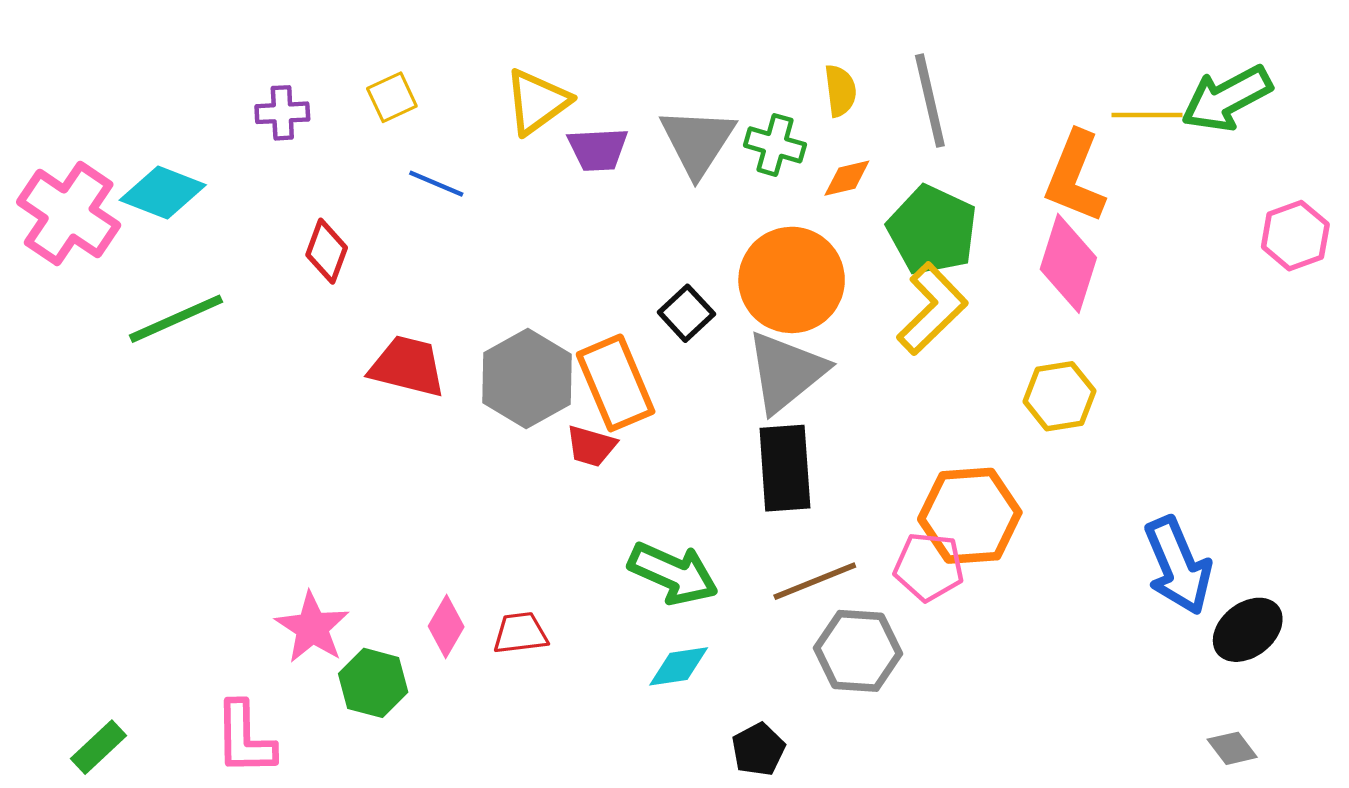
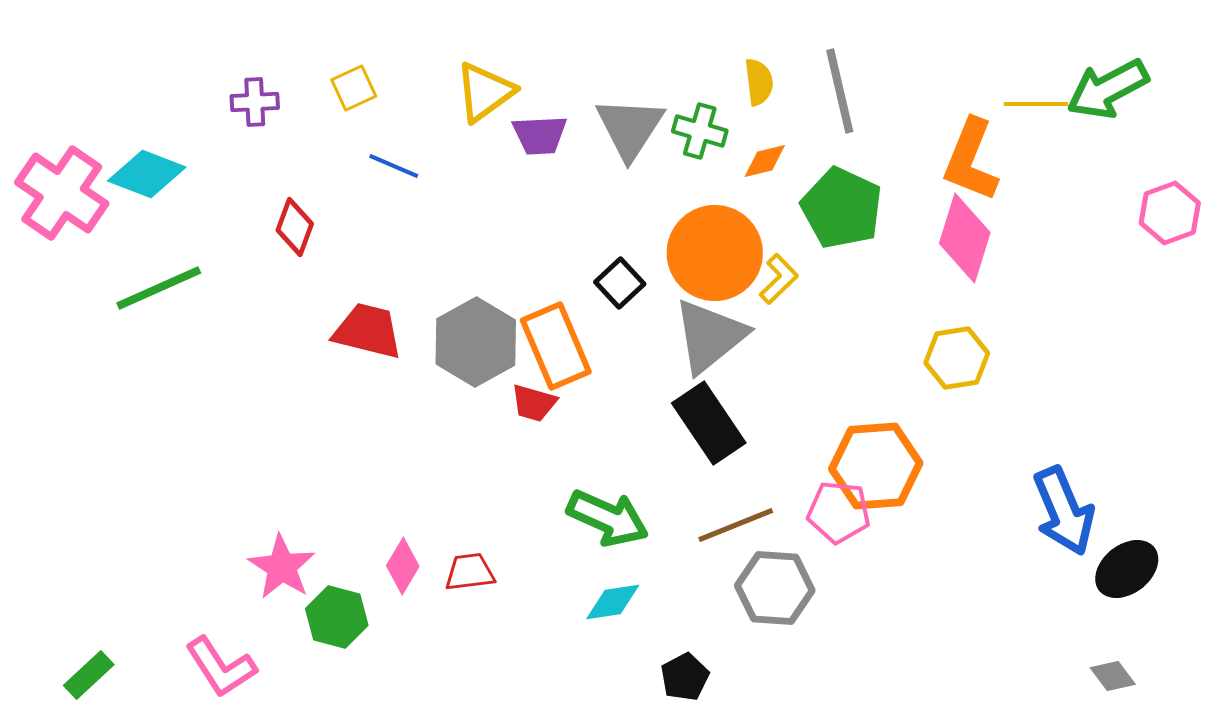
yellow L-shape: (932, 309) -> (779, 279), moved, size x0.6
black rectangle: (785, 468) -> (709, 423), turned -30
pink L-shape: (245, 738) -> (221, 667), turned -32

